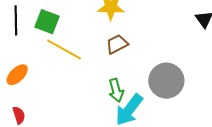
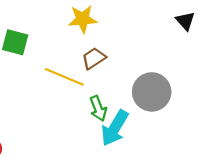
yellow line: (64, 50) -> (64, 77), moved

